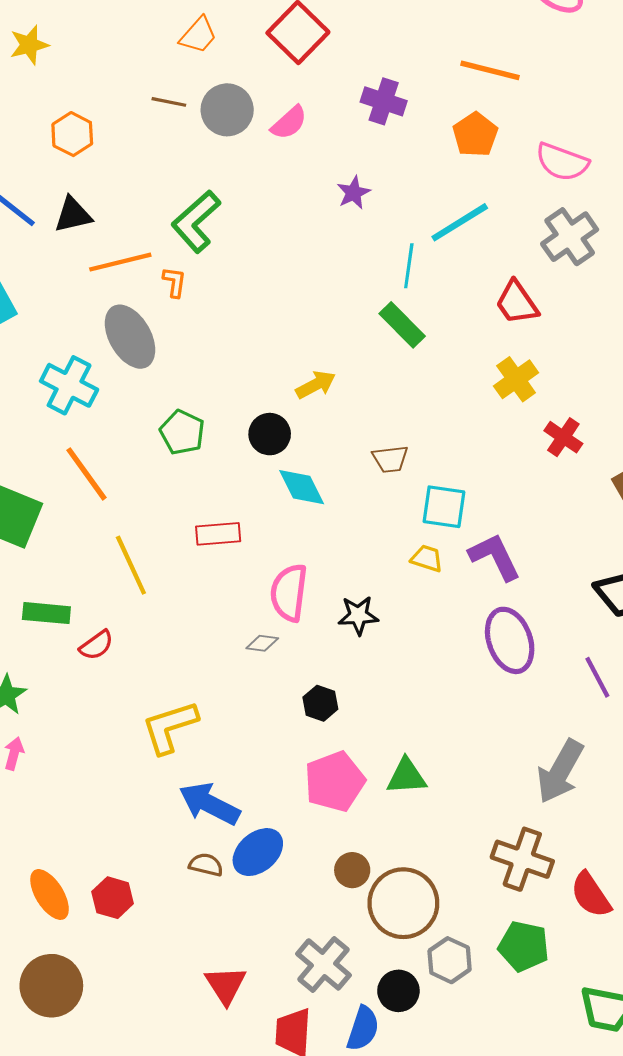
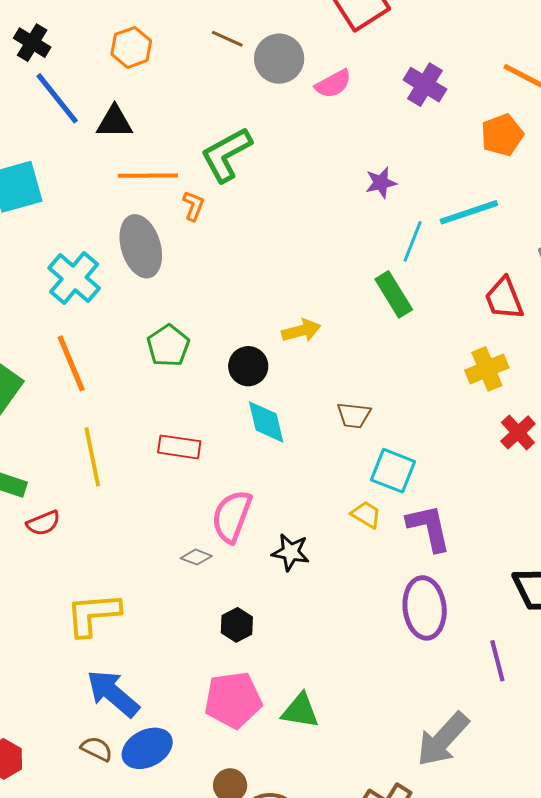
purple star: (354, 193) -> (381, 183), moved

